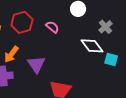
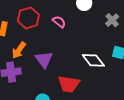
white diamond: (92, 46) -> (93, 60), moved

